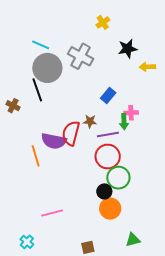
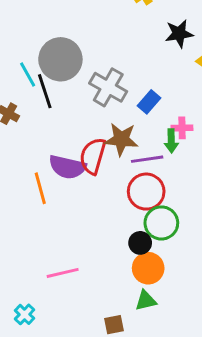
cyan line: (41, 45) -> (28, 74), moved, turned 36
gray cross: (81, 56) -> (108, 87), moved
brown star: (90, 121) -> (121, 139), size x1.6
green triangle: (133, 240) -> (146, 301), moved

